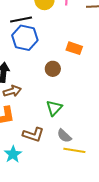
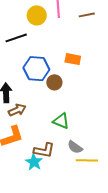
blue hexagon: (25, 38) -> (36, 69), moved
green triangle: (54, 108) -> (61, 121), turned -42
cyan star: (13, 154) -> (34, 162), moved

